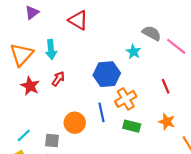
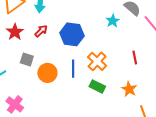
blue hexagon: (107, 74) -> (72, 34), moved
orange cross: (126, 99) -> (97, 61), turned -30
gray square: (52, 140) -> (27, 60), moved

